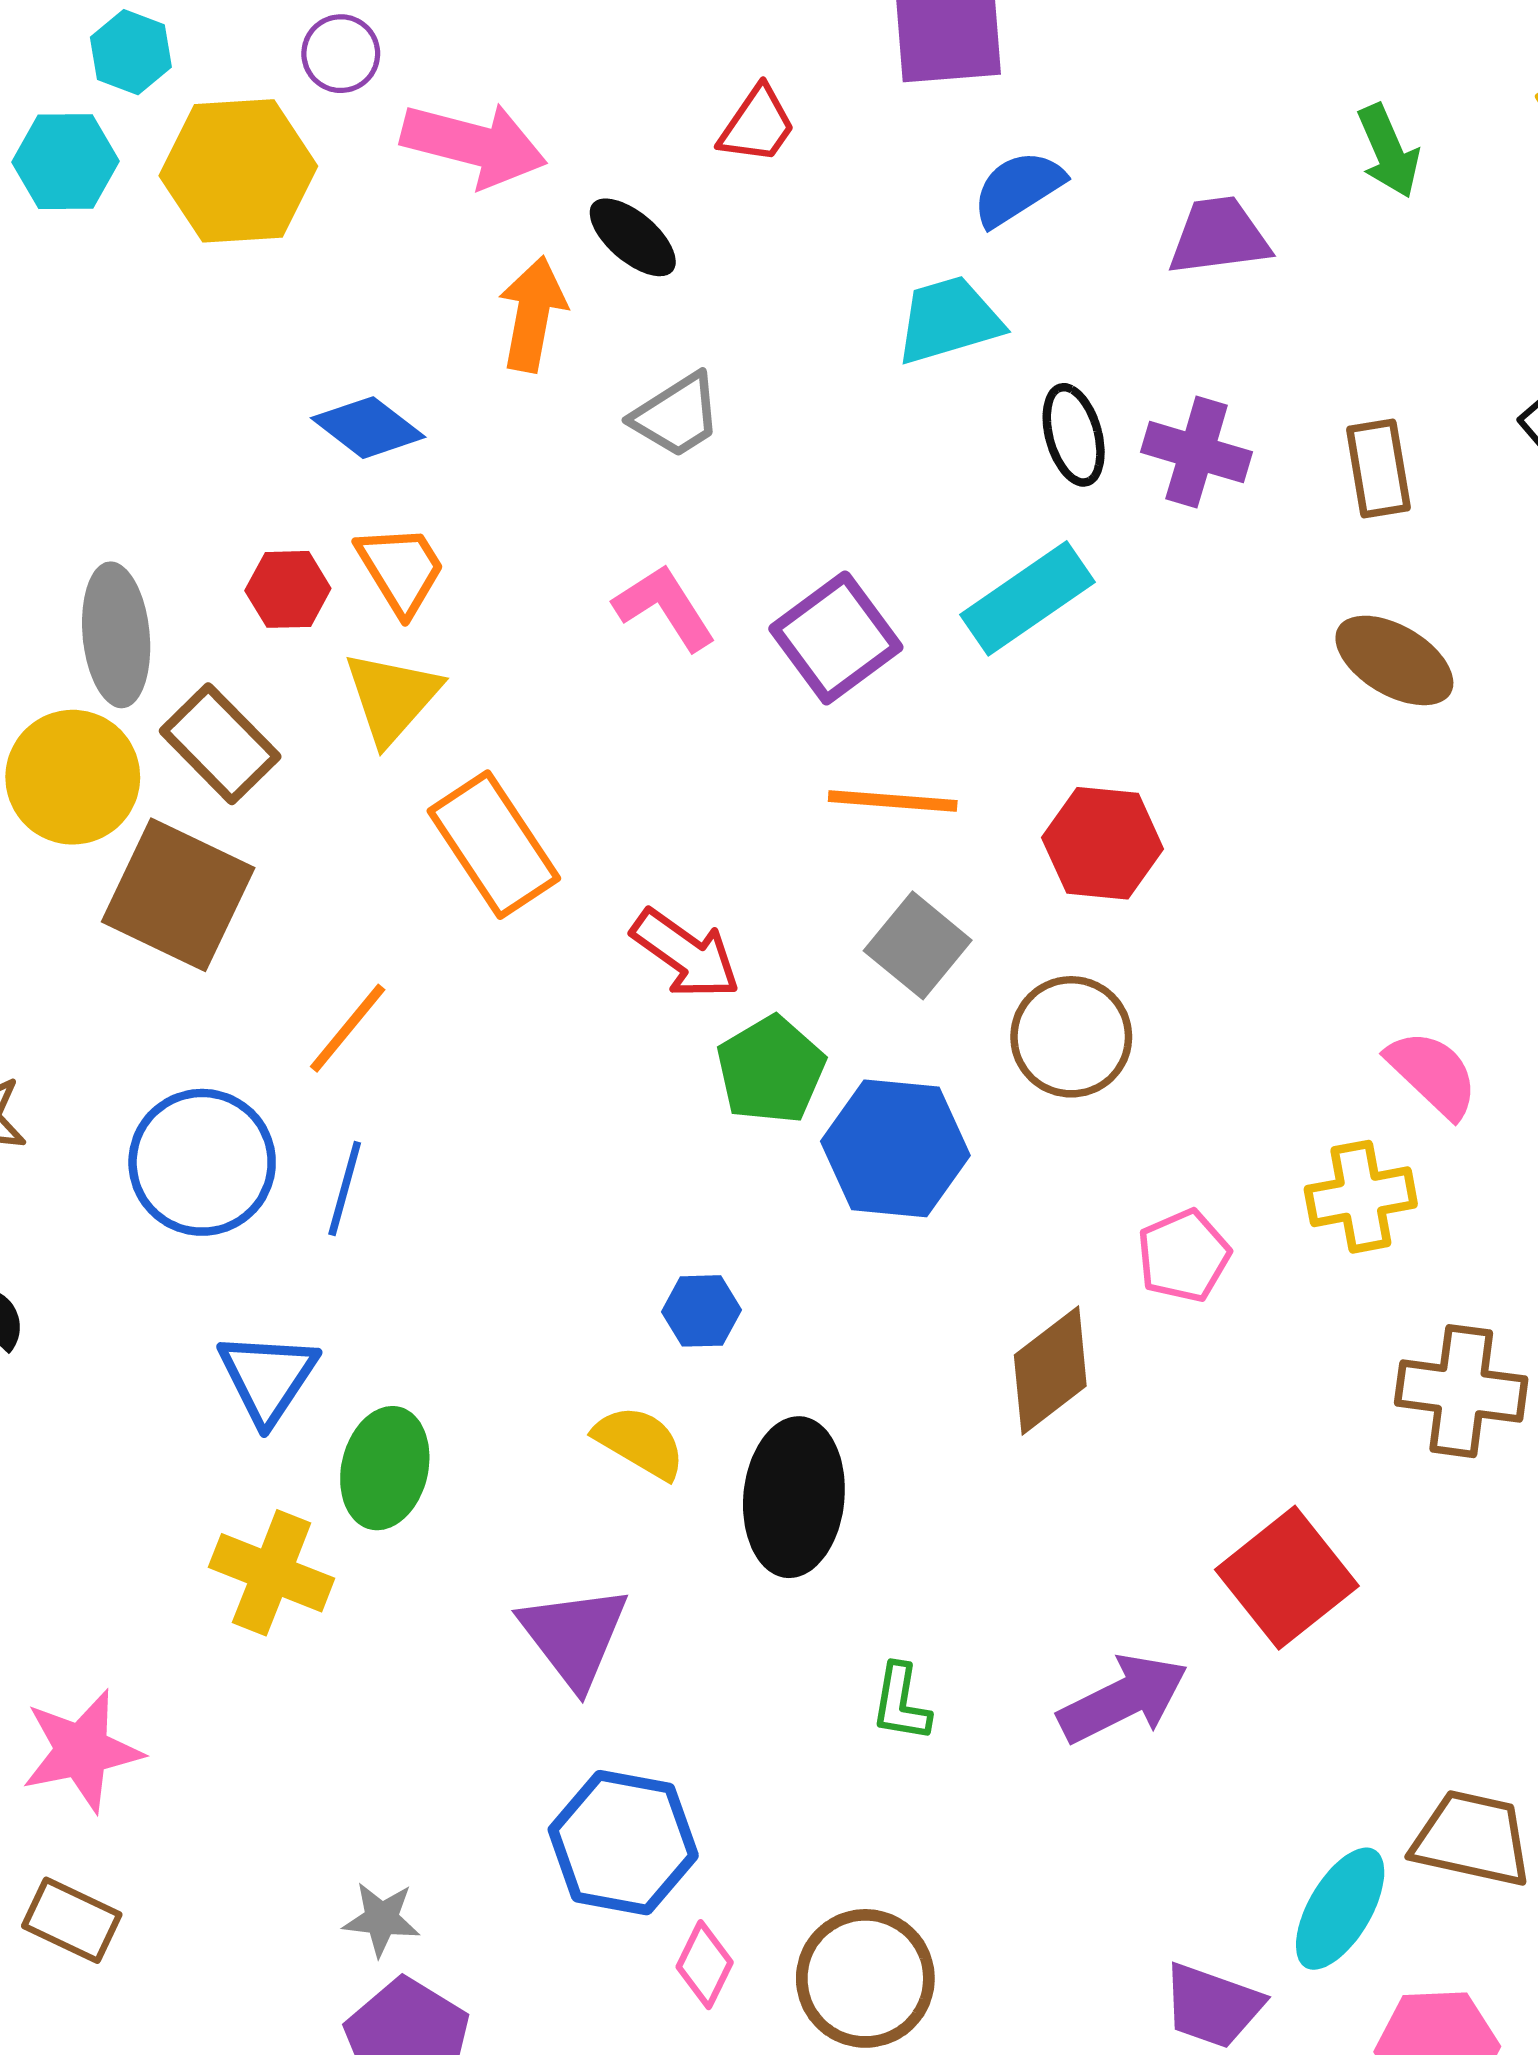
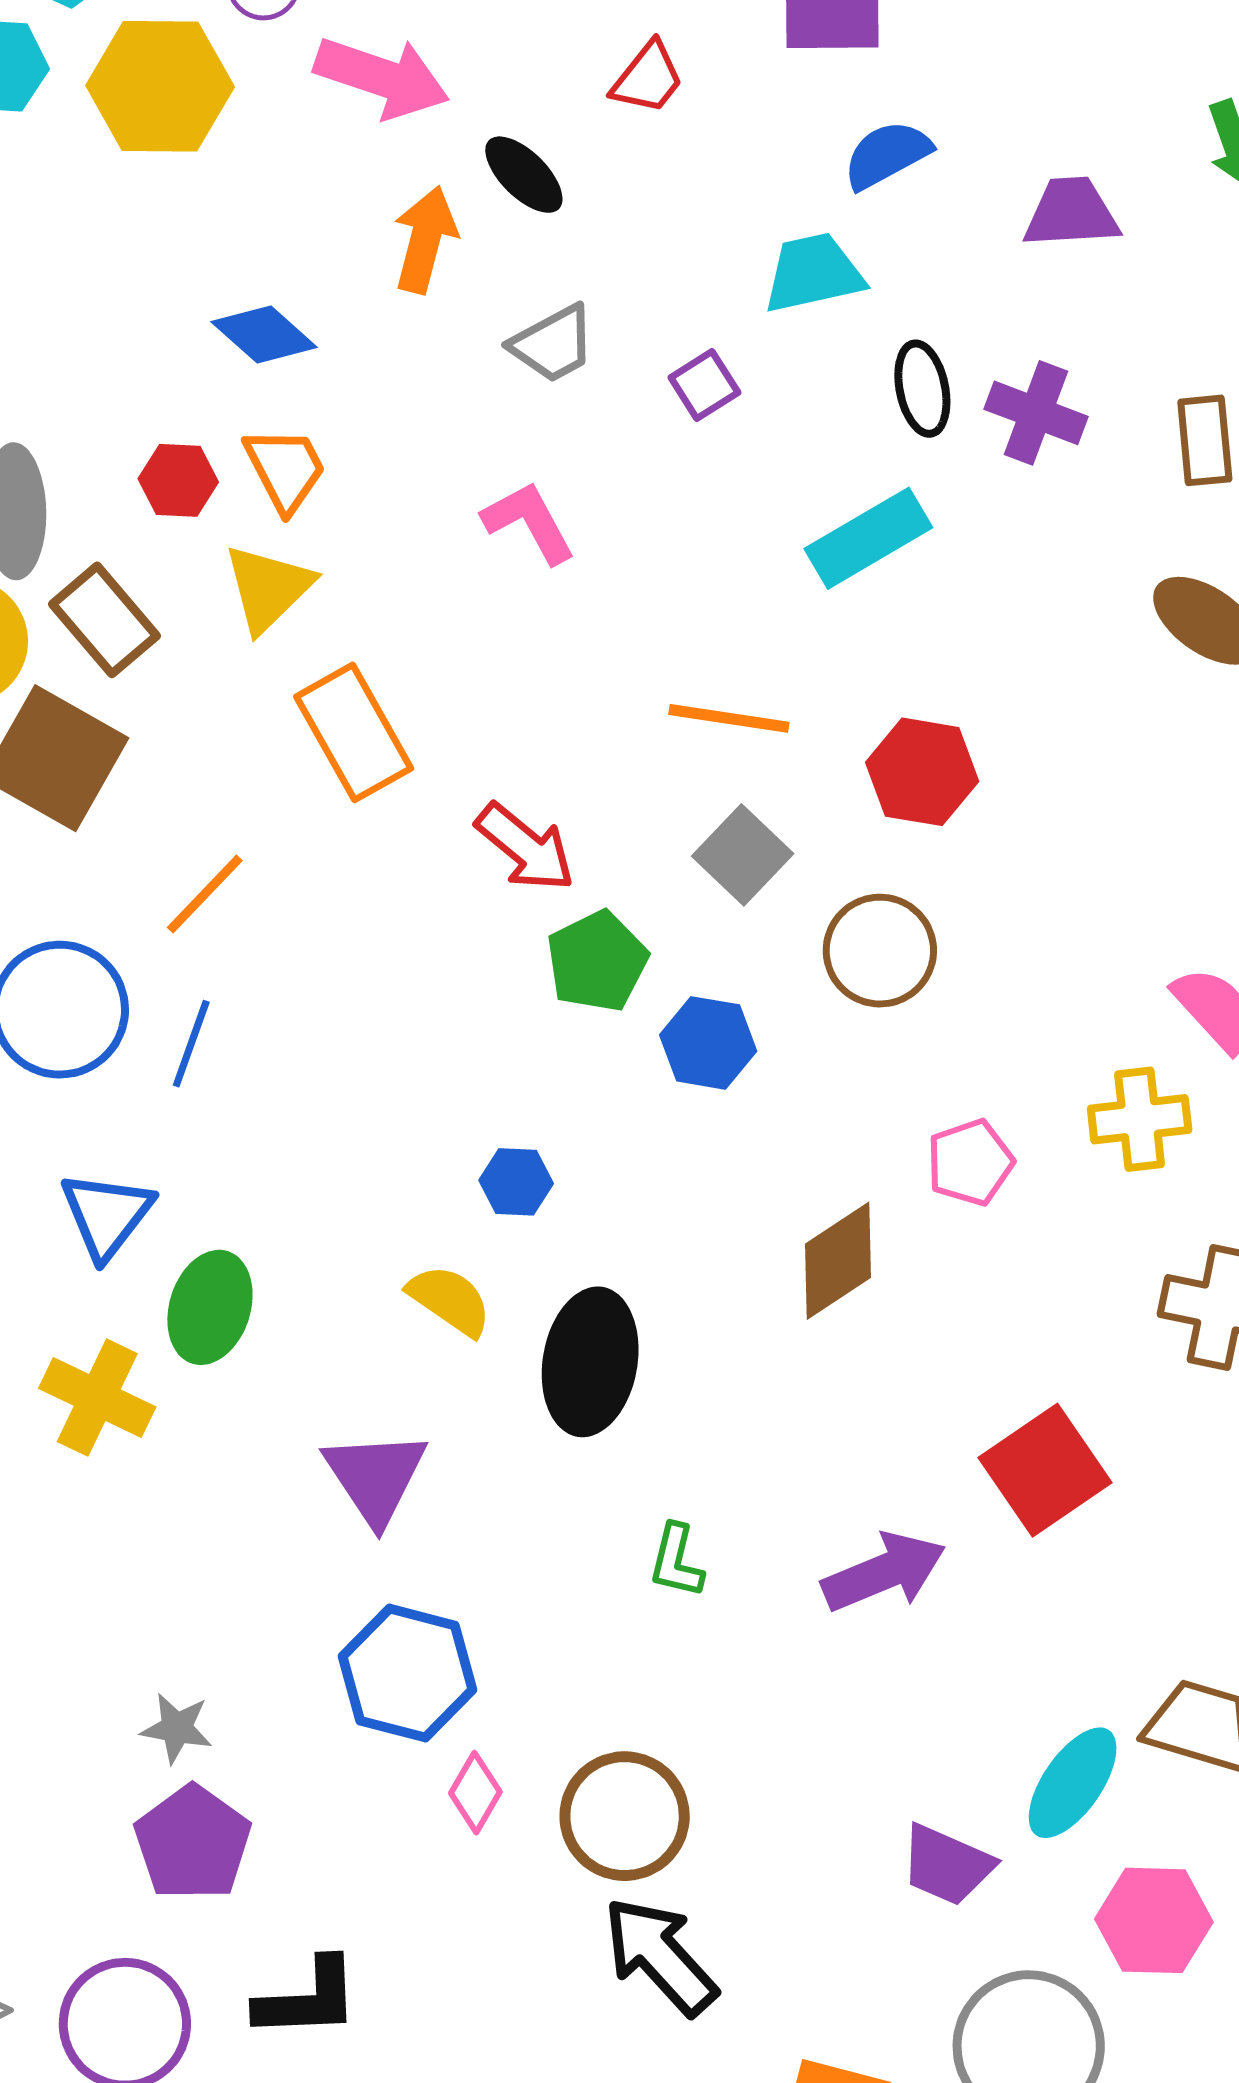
purple square: (836, 638) -> (704, 385), moved, size x0.6
blue hexagon: (895, 1148) -> (708, 1043), size x0.7

